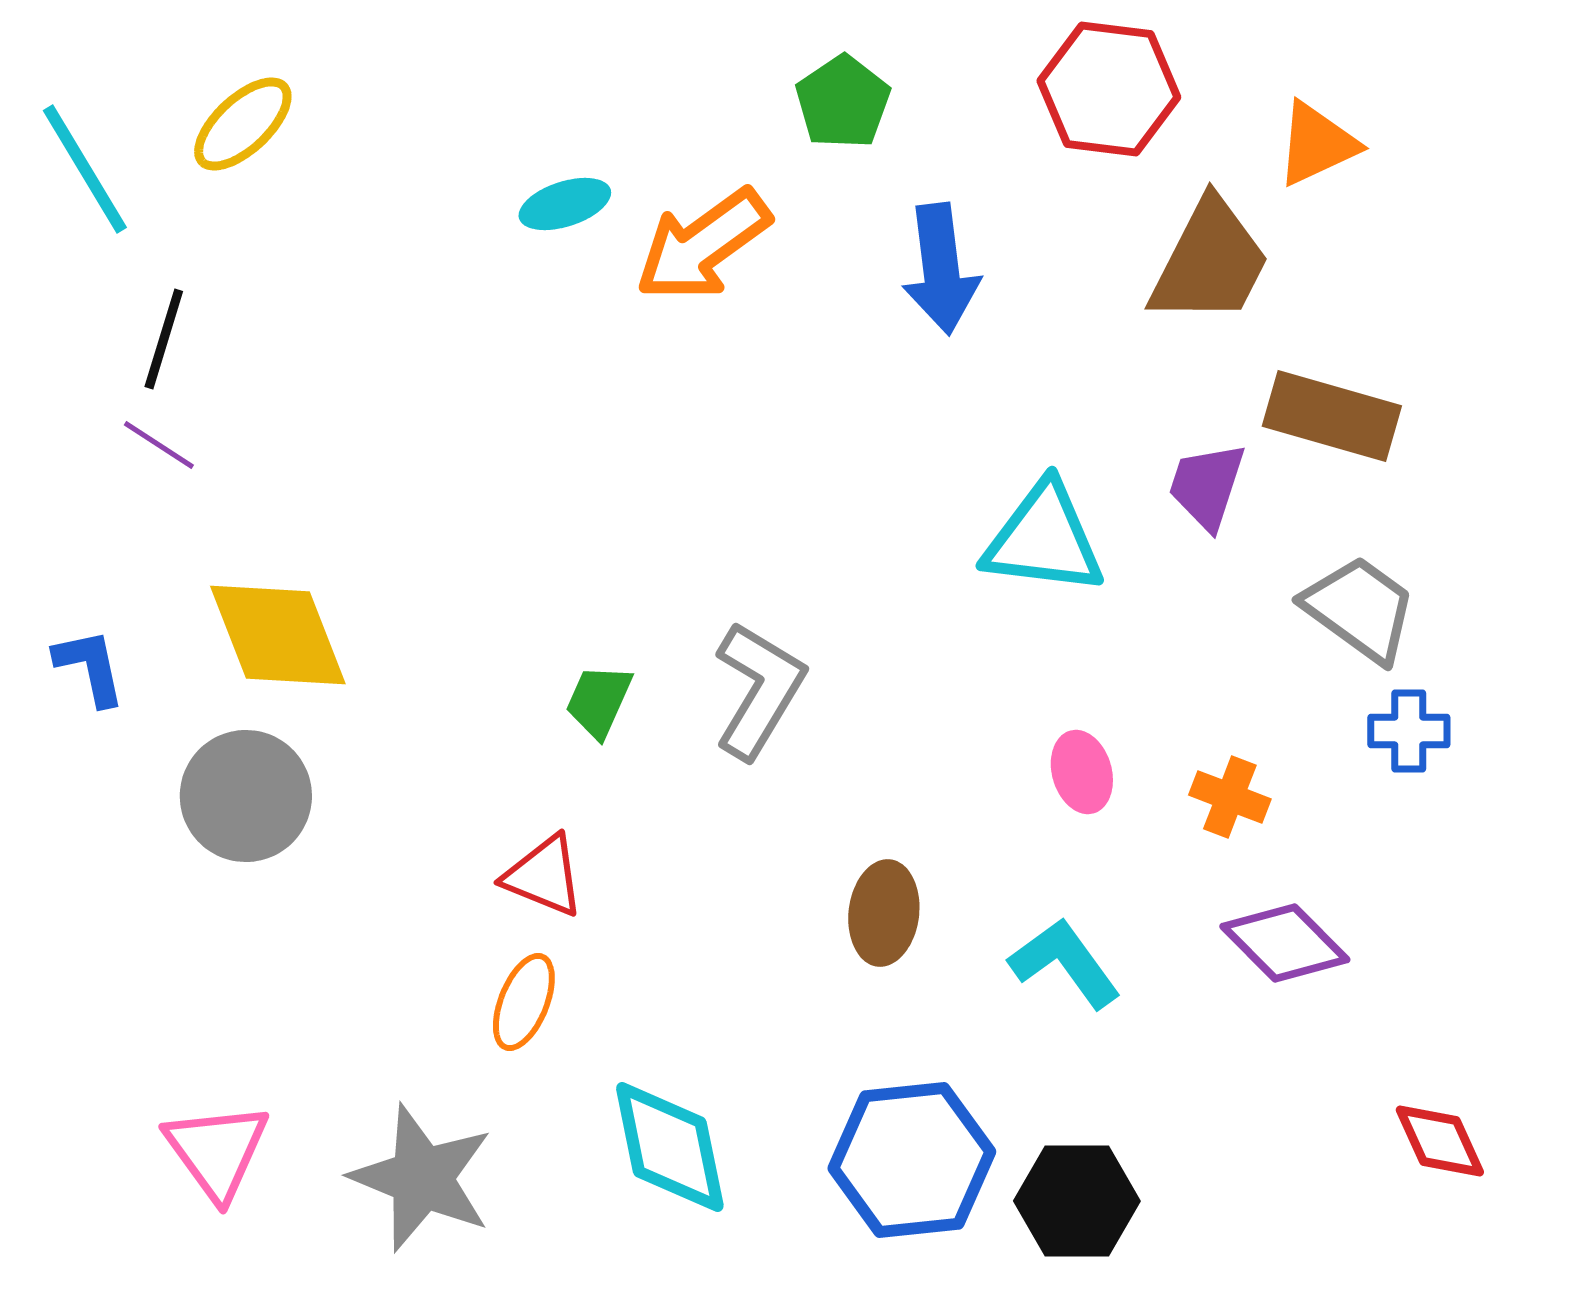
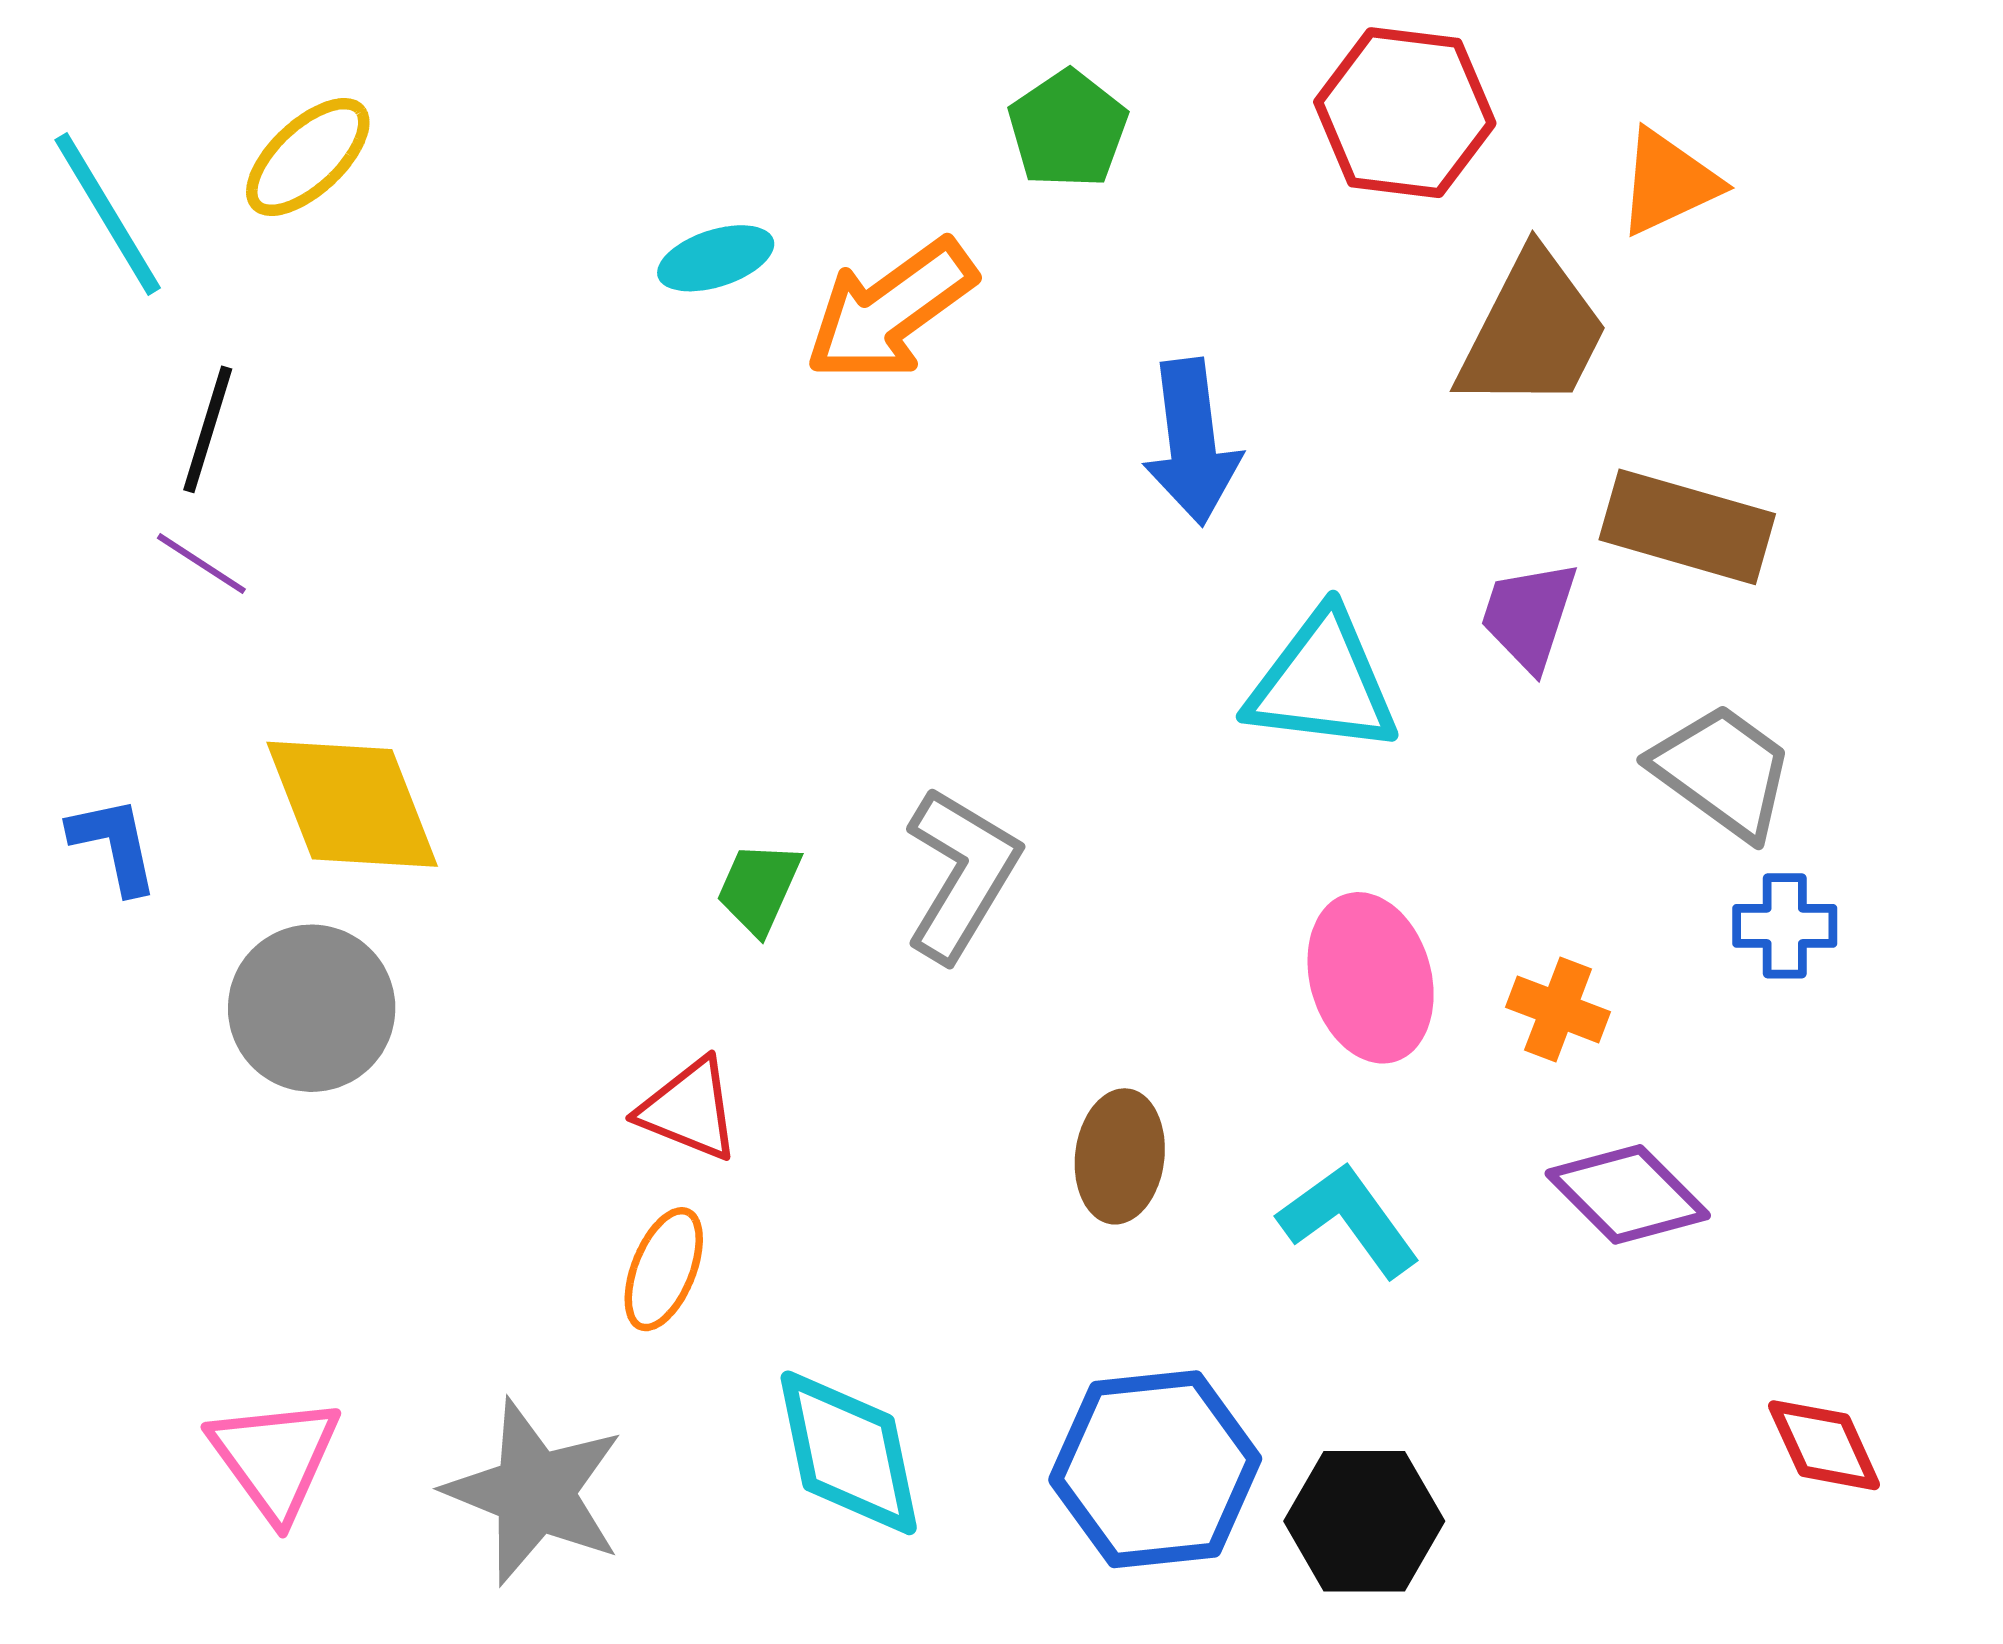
blue arrow: (941, 269) -> (1192, 442), moved
pink ellipse: (1082, 772) -> (1371, 978), size x1.6

